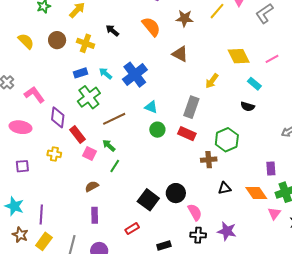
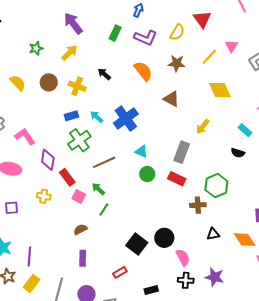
yellow diamond: (239, 56) -> (220, 90), moved

